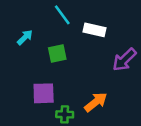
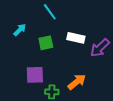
white rectangle: (95, 30) -> (76, 38), moved

